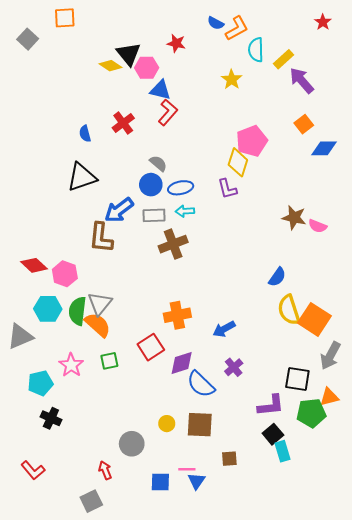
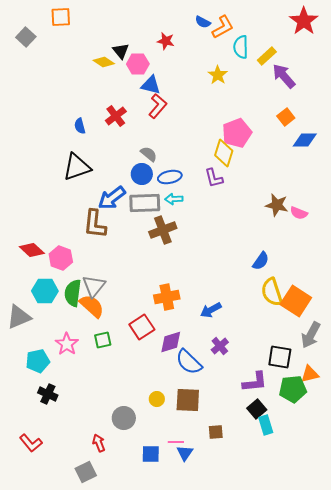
red star: (323, 22) -> (304, 21), size x1.8
black triangle: (129, 54) -> (121, 51), size x0.7
gray rectangle: (154, 215) -> (145, 203), size x1.4

